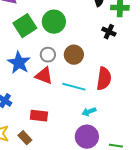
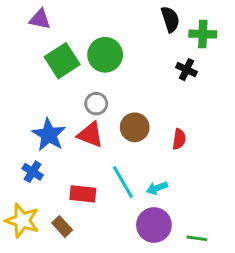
brown circle: (74, 55) -> (135, 127), moved
blue star: (19, 63) -> (49, 135), moved
red semicircle: (104, 79) -> (179, 139), size x0.6
cyan line: (74, 87) -> (123, 182), moved, turned 45

